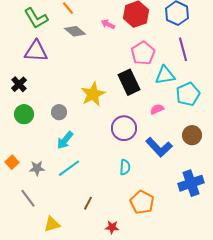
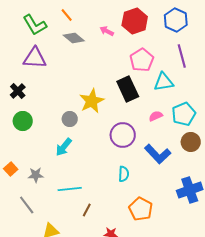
cyan pentagon: (188, 94) -> (184, 114), moved
gray circle: (59, 112) -> (70, 119), moved
cyan line: (69, 168) -> (70, 189), moved, turned 30

